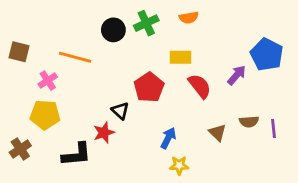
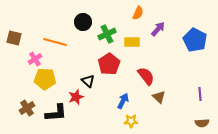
orange semicircle: (189, 18) -> (138, 13), turned -56
green cross: (146, 23) -> (107, 34), moved
purple arrow: (237, 75) -> (158, 29), moved
red semicircle: (200, 86) -> (146, 76), moved
yellow pentagon: (45, 115) -> (45, 79), moved
brown semicircle: (249, 122) -> (202, 123), moved
brown cross: (20, 149) -> (27, 108), moved

